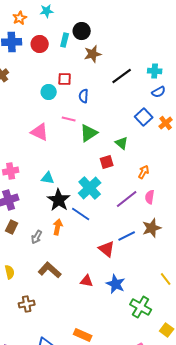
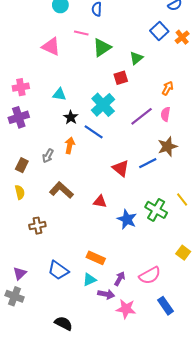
green triangle: (122, 143) -> (136, 58), turned 40
orange arrow: (144, 172) -> (168, 88), moved
black star: (59, 200) -> (71, 117), size x0.6
brown rectangle: (12, 227) -> (22, 165), moved
blue line: (127, 236) -> (148, 163), moved
blue star: (116, 284) -> (127, 219), moved
green cross: (141, 307) -> (156, 210), moved

